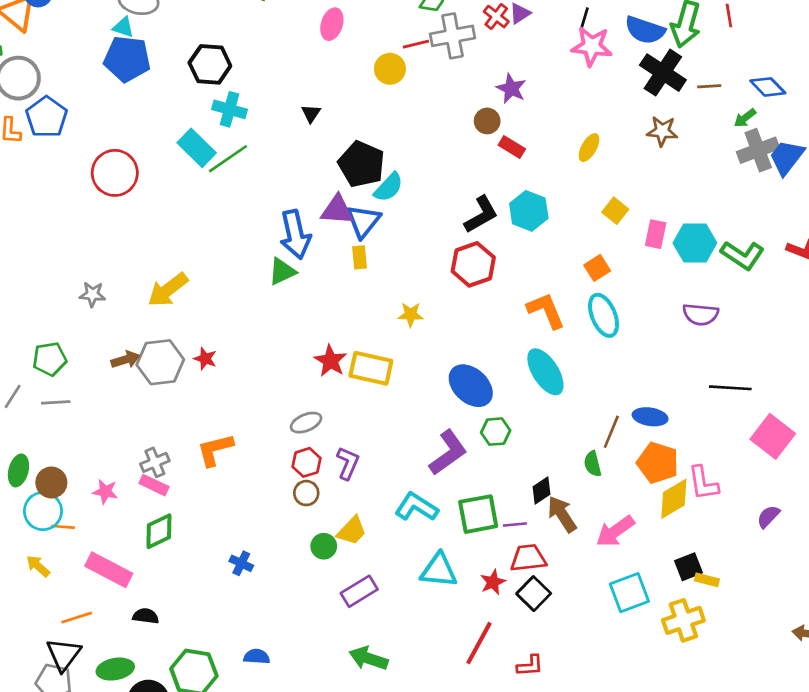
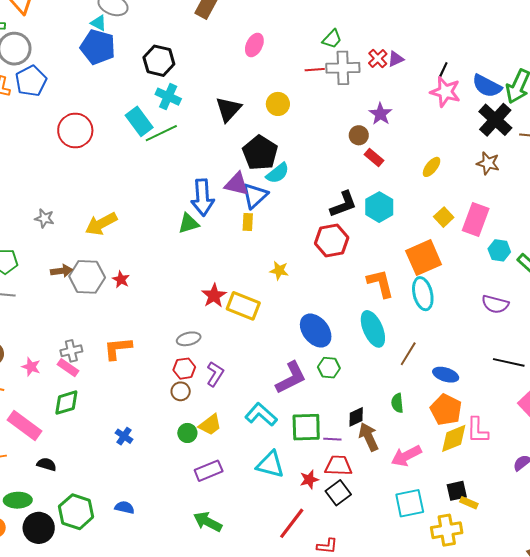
yellow circle: (390, 69) -> (278, 104), moved
black triangle: (311, 114) -> (228, 109), size x1.8
pink rectangle: (656, 234) -> (476, 219), moved, size x1.5
cyan hexagon: (695, 243) -> (499, 250), size x0.7
orange square: (597, 268) -> (424, 258), size x1.8
brown line: (611, 432) -> (408, 354), moved

